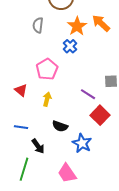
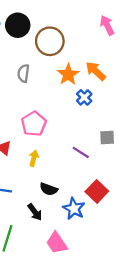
blue cross: (70, 46) -> (84, 97), moved
red square: (100, 115) -> (97, 191), moved
black arrow: (38, 146) -> (35, 212), moved

